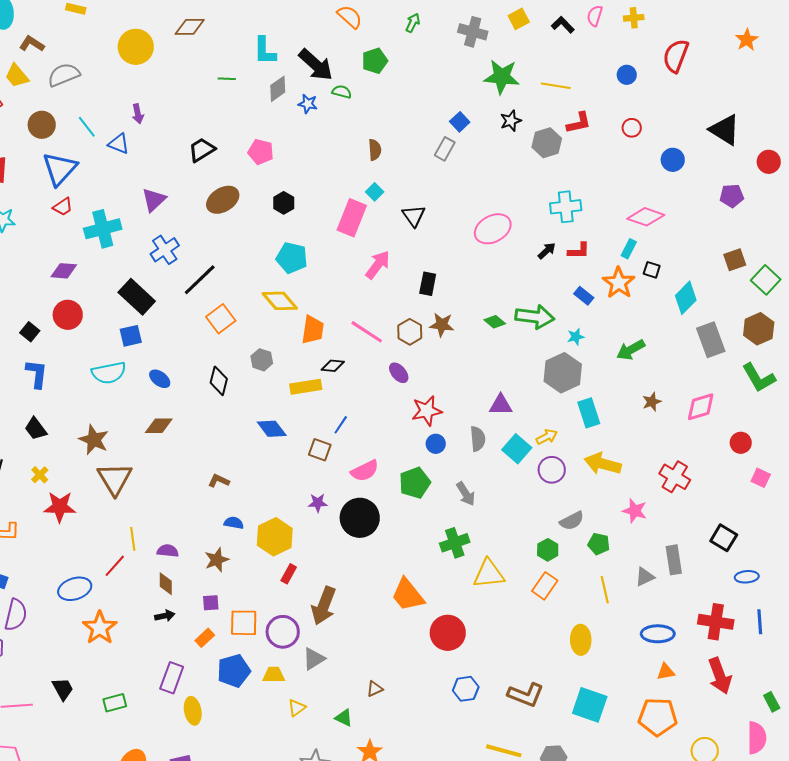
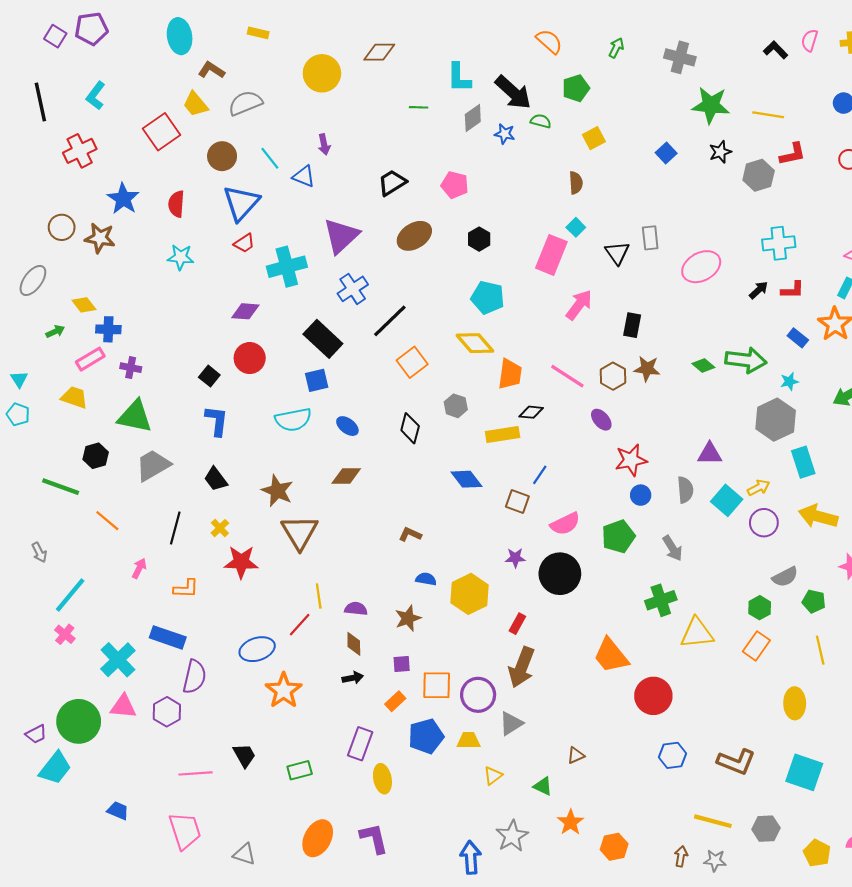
yellow square: (519, 19) -> (594, 138), moved
gray rectangle: (445, 149) -> (650, 238), moved, turned -35
purple triangle: (154, 200) -> (341, 236), size x1.4
red rectangle: (289, 574) -> (517, 624), moved

